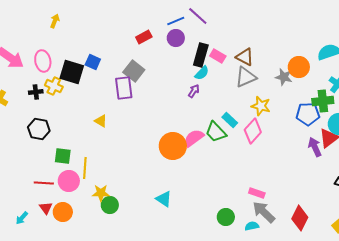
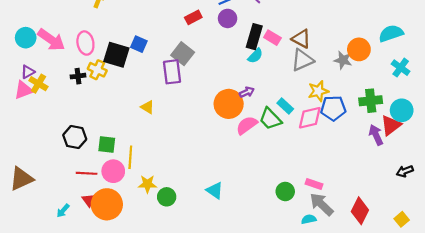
purple arrow: (194, 91) -> (247, 92), moved, turned 32
green cross: (323, 101) -> (371, 101), moved
yellow star: (261, 106) -> (318, 91), turned -30
blue pentagon: (308, 114) -> (333, 108), moved
black hexagon: (39, 129) -> (75, 137), moved
pink diamond: (253, 131) -> (310, 118), turned 35
orange circle: (173, 146) -> (229, 104), moved
green circle: (110, 205) -> (167, 197), moved
orange circle: (63, 212) -> (107, 204), size x1.5
green circle: (226, 217) -> (285, 191), moved

